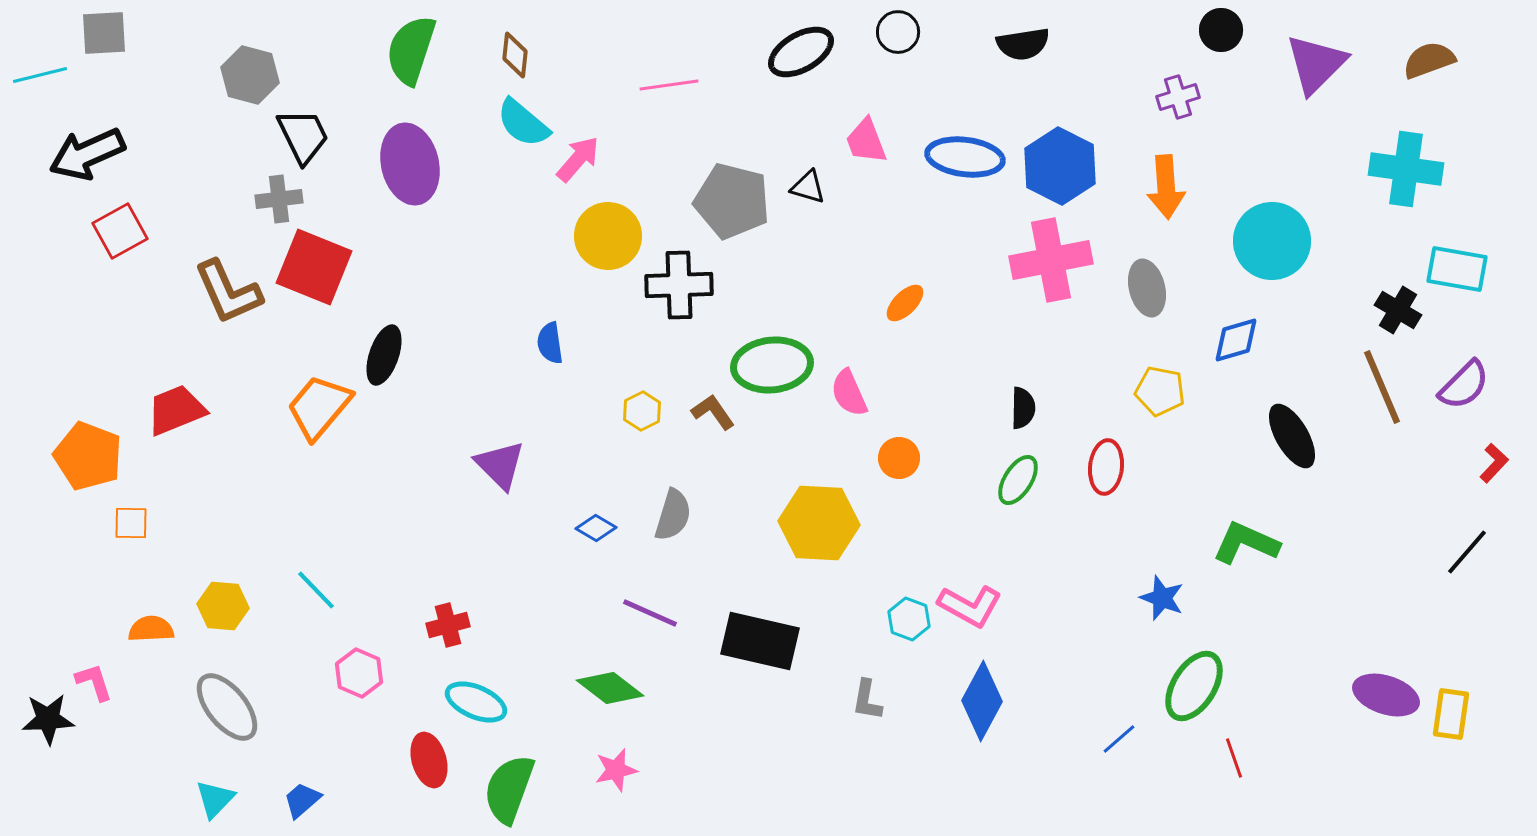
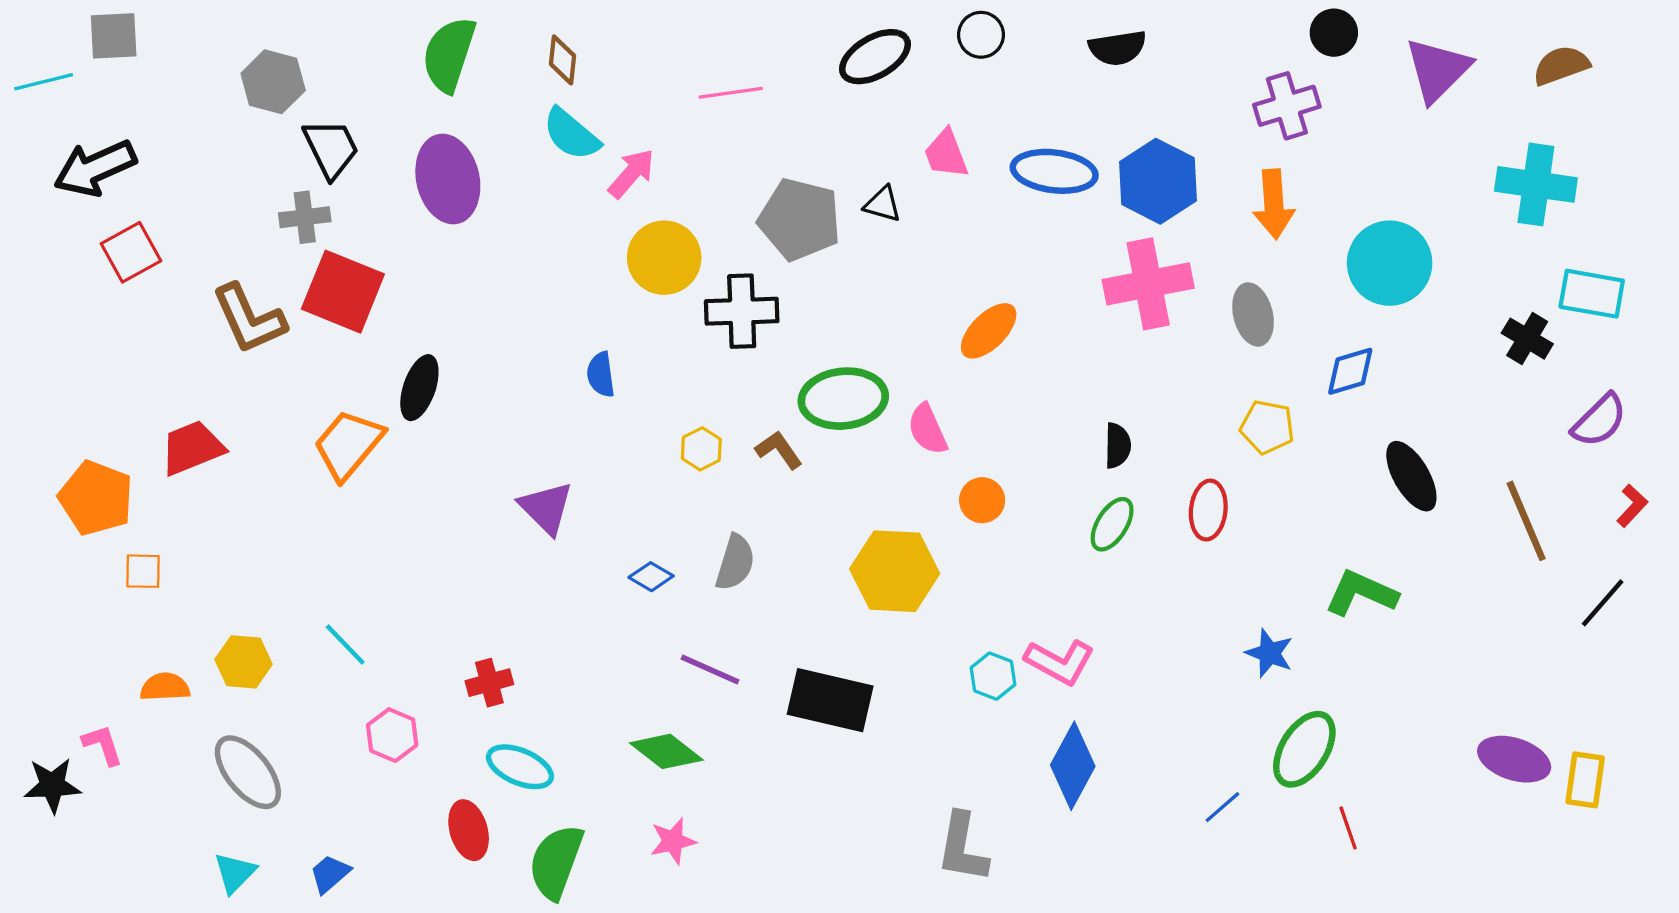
purple cross: (1178, 97) -> (1287, 106), size x1.4
orange ellipse: (905, 303) -> (989, 331), size x1.4
brown line: (1382, 387) -> (1526, 521), moved
gray L-shape: (867, 700) -> (962, 848), moved, size x1.6

